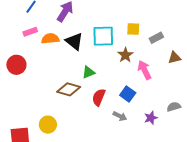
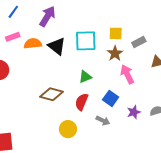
brown star: (125, 55) -> (115, 53), moved
green triangle: (89, 72) -> (85, 77), moved
purple star: (151, 118) -> (134, 112), moved
yellow circle: (48, 125) -> (68, 129), moved

